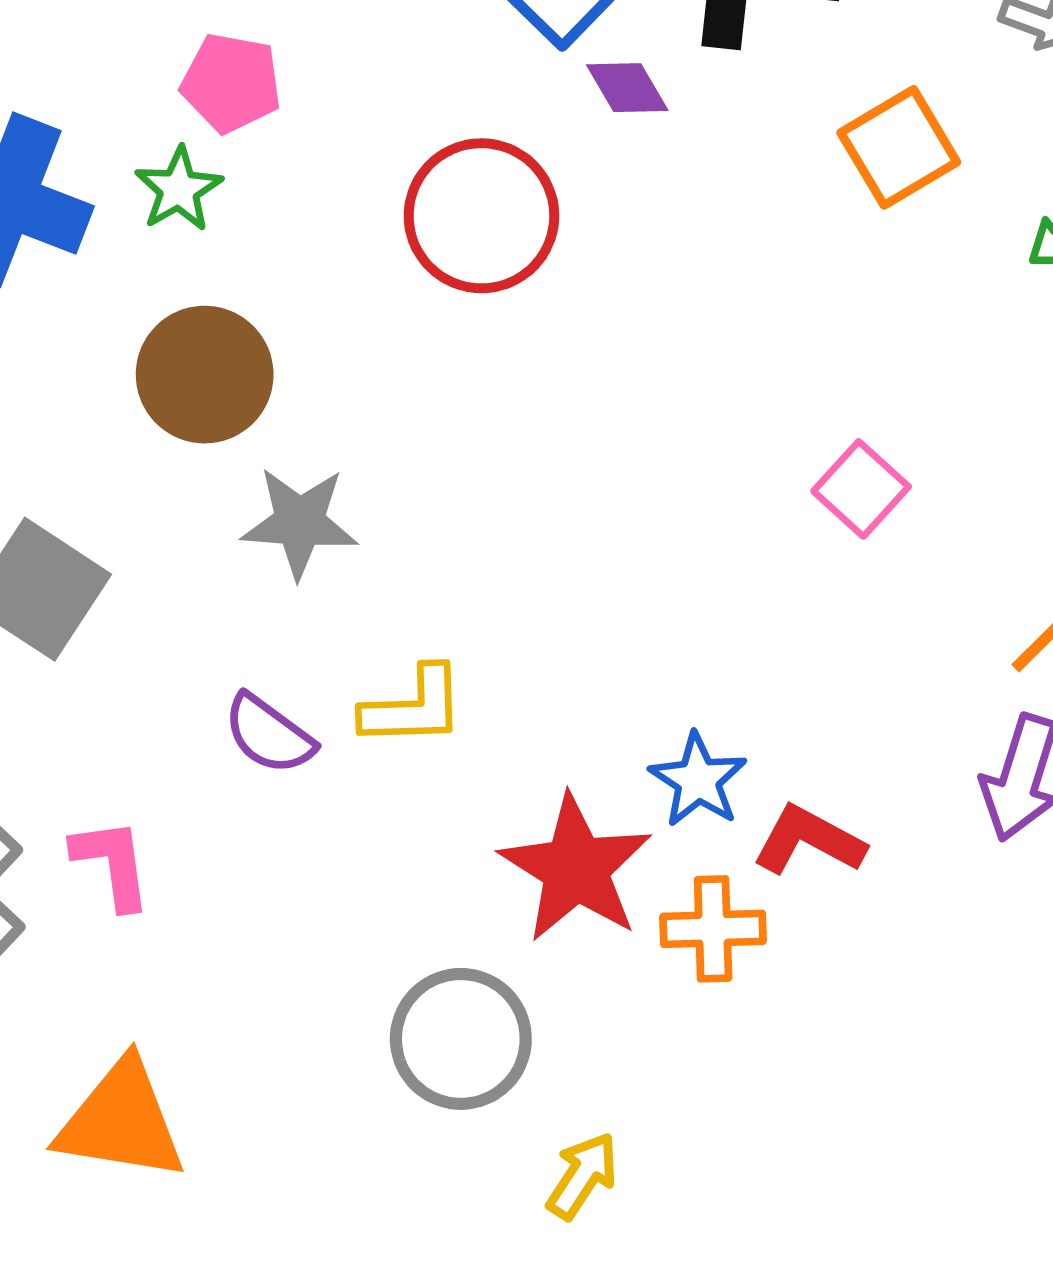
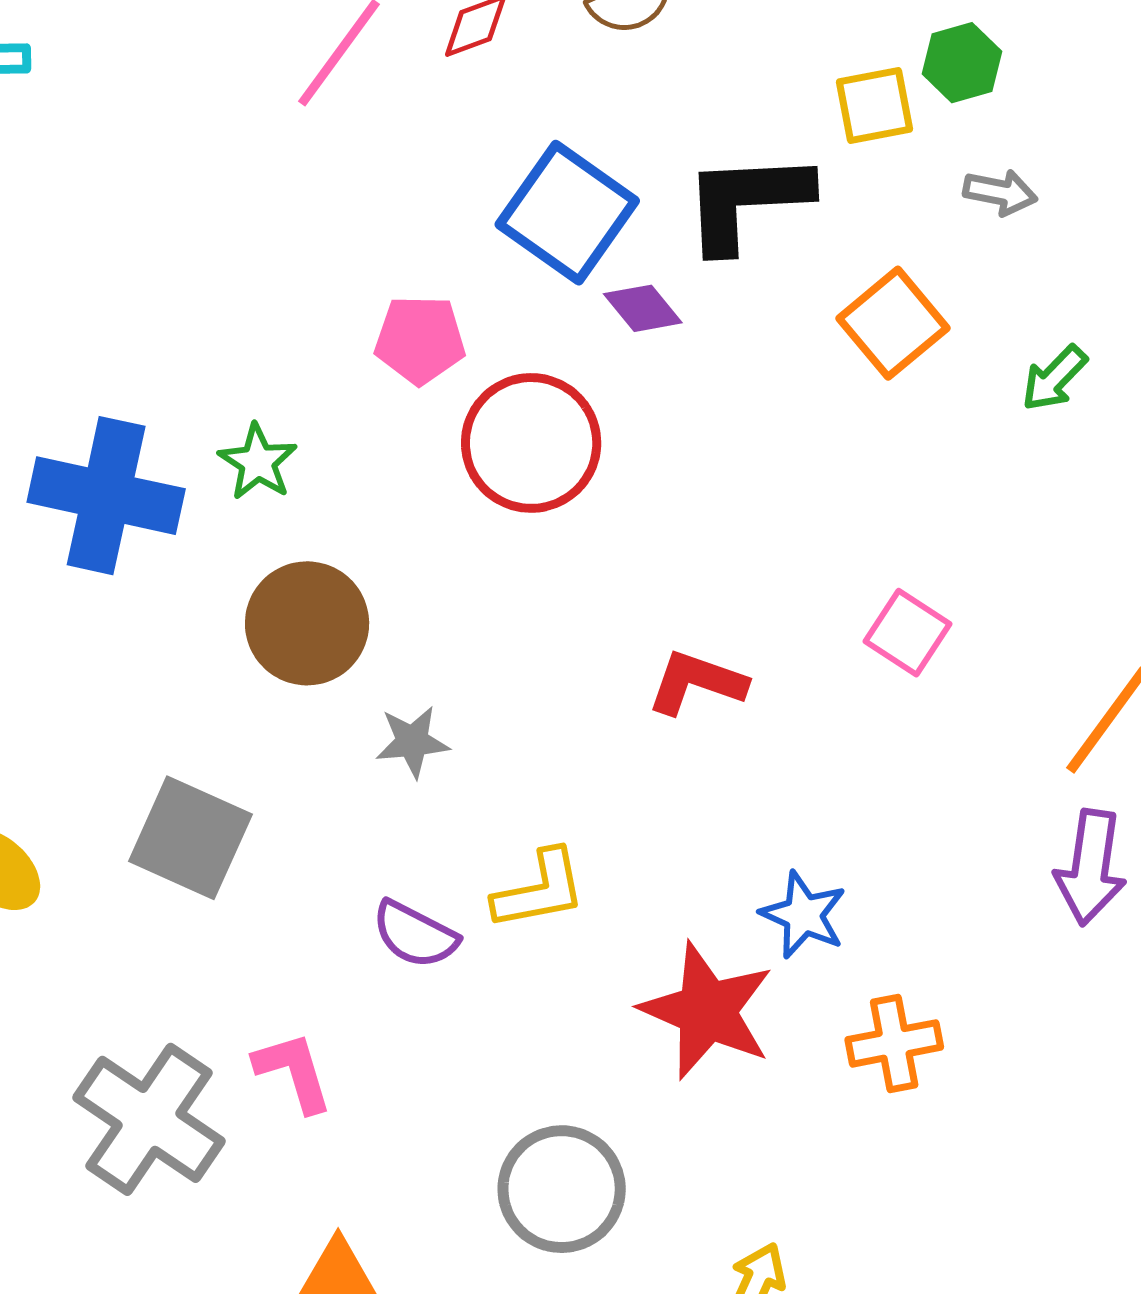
pink pentagon: (231, 83) -> (420, 340), moved
gray star: (300, 522) -> (412, 742), size x0.7
red L-shape: (809, 840) -> (697, 682), moved
orange cross: (713, 929) -> (894, 1043), moved
gray circle: (461, 1039) -> (562, 1189), moved

